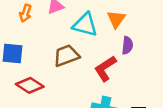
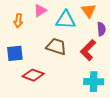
brown trapezoid: (66, 56) -> (56, 47), turned 50

